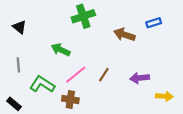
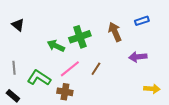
green cross: (83, 16) -> (80, 37), moved
brown arrow: (124, 35) -> (115, 32), turned 48
gray line: (18, 65) -> (14, 68), moved
purple arrow: (140, 78) -> (138, 57), moved

